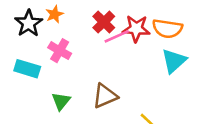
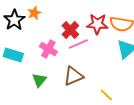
red cross: (104, 22) -> (70, 30), moved
pink line: (117, 36) -> (78, 44), moved
pink cross: (60, 51) -> (48, 49), moved

